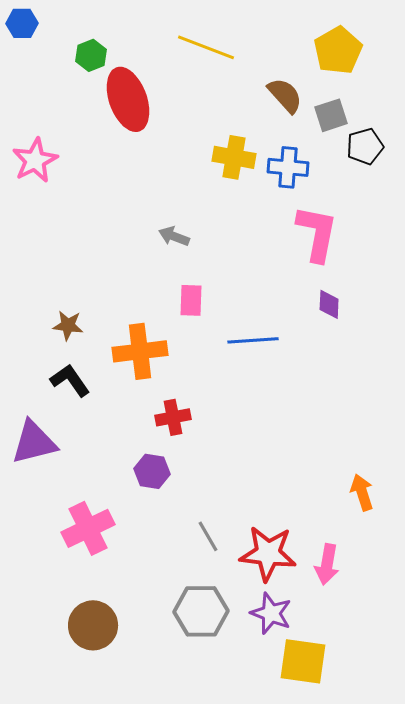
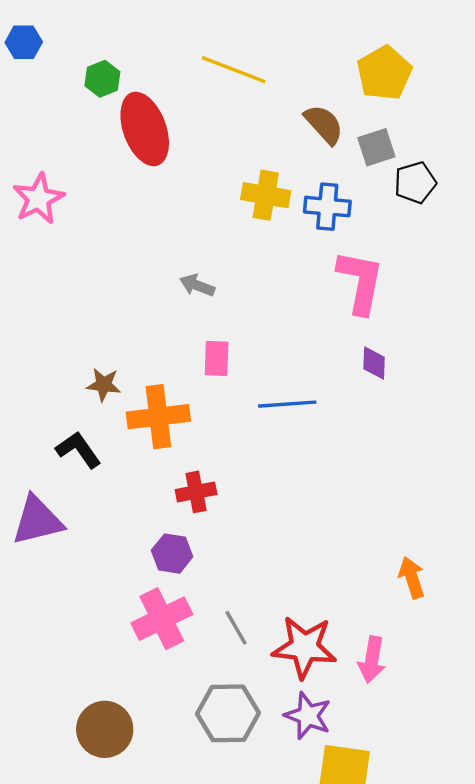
brown star: (68, 325) -> (104, 385), moved
pink cross: (88, 528) -> (162, 619), moved

